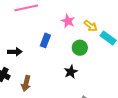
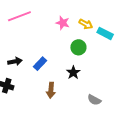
blue rectangle: (45, 40) -> (40, 64), moved, turned 32
brown arrow: (26, 83) -> (51, 90), moved

